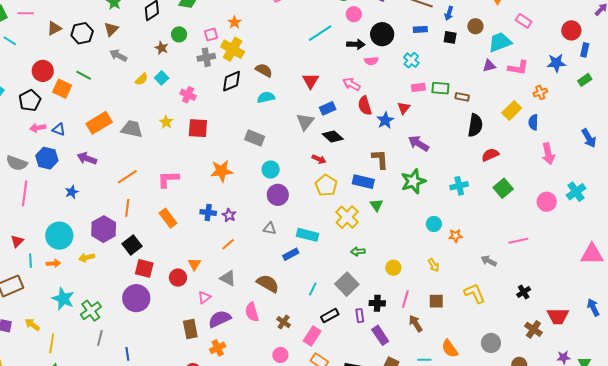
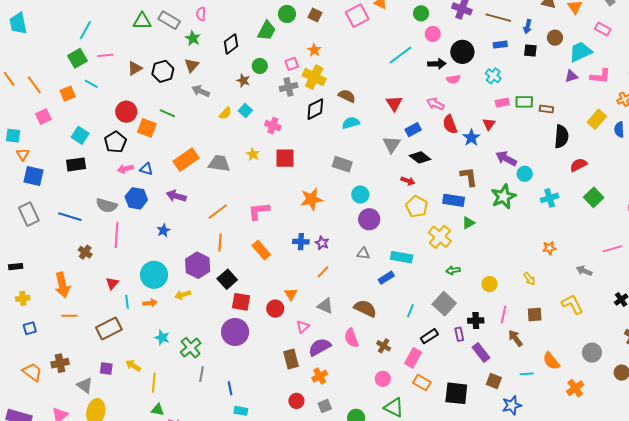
green triangle: (376, 205) -> (468, 223), turned 40
cyan circle: (434, 224) -> (525, 174), moved
cyan star: (63, 299) -> (162, 338), size x0.7

